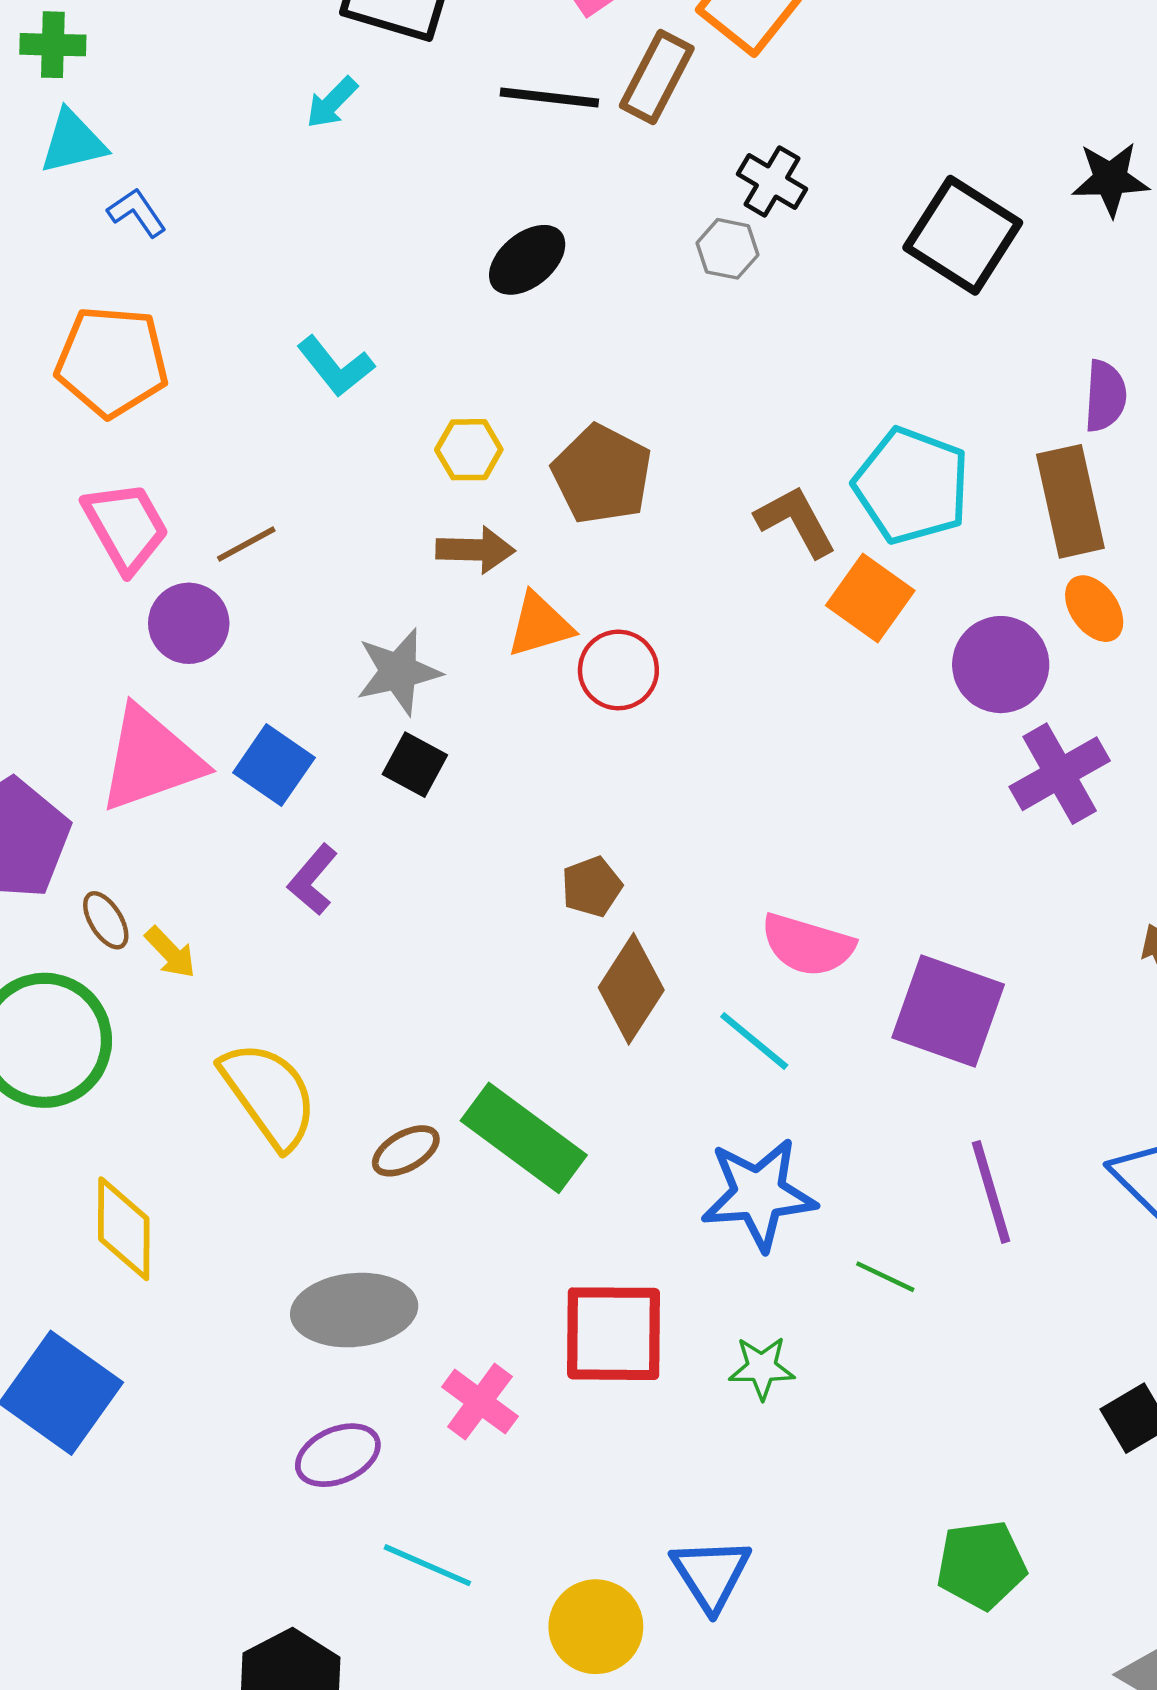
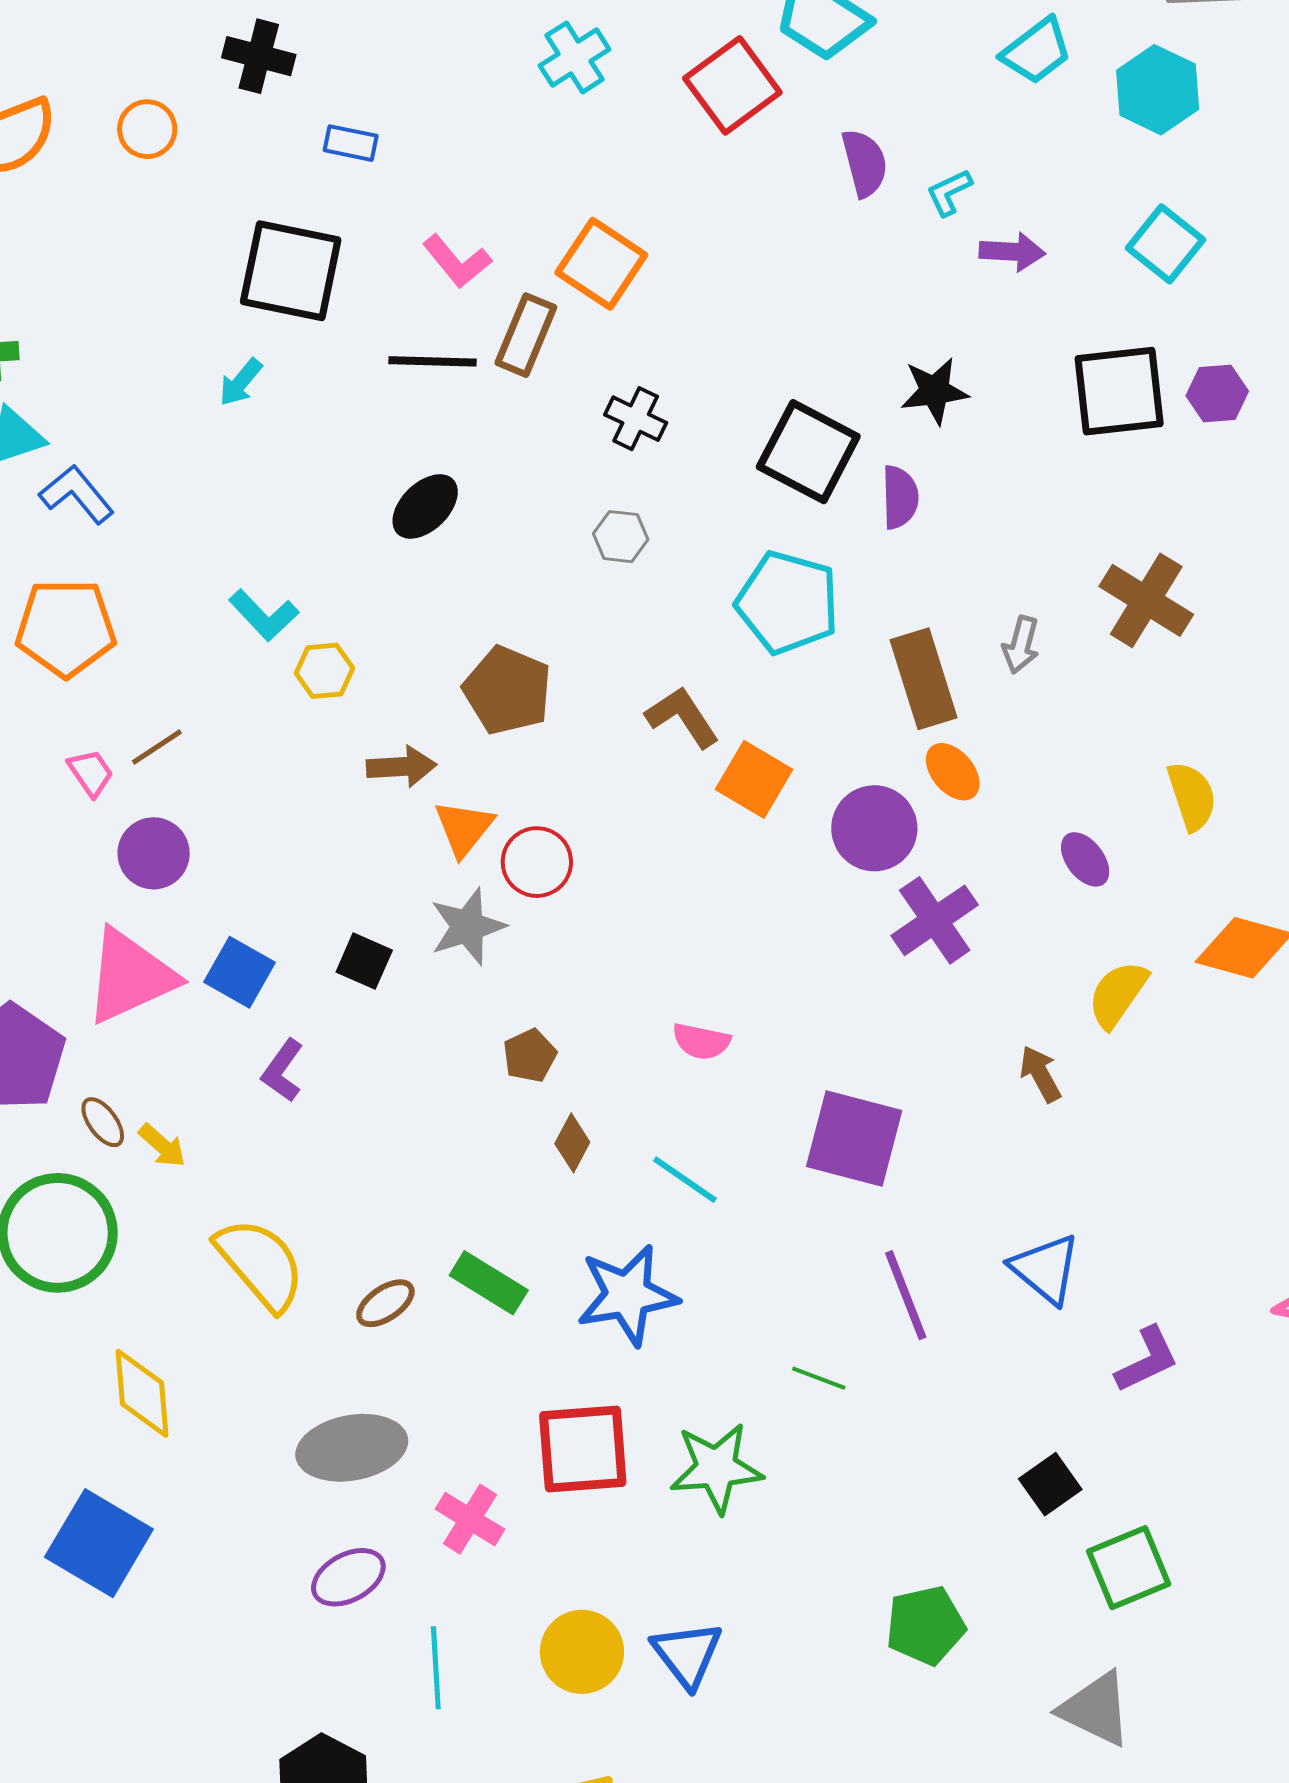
blue L-shape: (137, 213) -> (77, 494), size x1.4
gray hexagon: (728, 249) -> (621, 537), moved
purple semicircle: (1105, 396) -> (900, 497), moved
yellow hexagon: (469, 450) -> (324, 671), moved
cyan pentagon: (912, 486) -> (788, 603), moved
pink trapezoid: (126, 527) -> (91, 773), size x0.6
brown line: (246, 544) -> (157, 747), moved
orange triangle: (540, 625) -> (464, 828), turned -30
gray star: (398, 672) -> (468, 926), moved
pink semicircle: (808, 945) -> (701, 1041), moved, size x0.7
brown diamond: (631, 989) -> (572, 1143), size x0.6
green rectangle: (524, 1138) -> (489, 1283), size x0.7
blue star: (759, 1194) -> (627, 1295), moved
green star: (762, 1368) -> (716, 1468), size x1.6
cyan line: (427, 1565) -> (436, 1668), turned 68
yellow circle: (596, 1627) -> (582, 1652), moved

